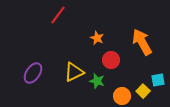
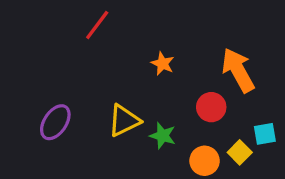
red circle: (111, 60) -> (211, 107), moved

